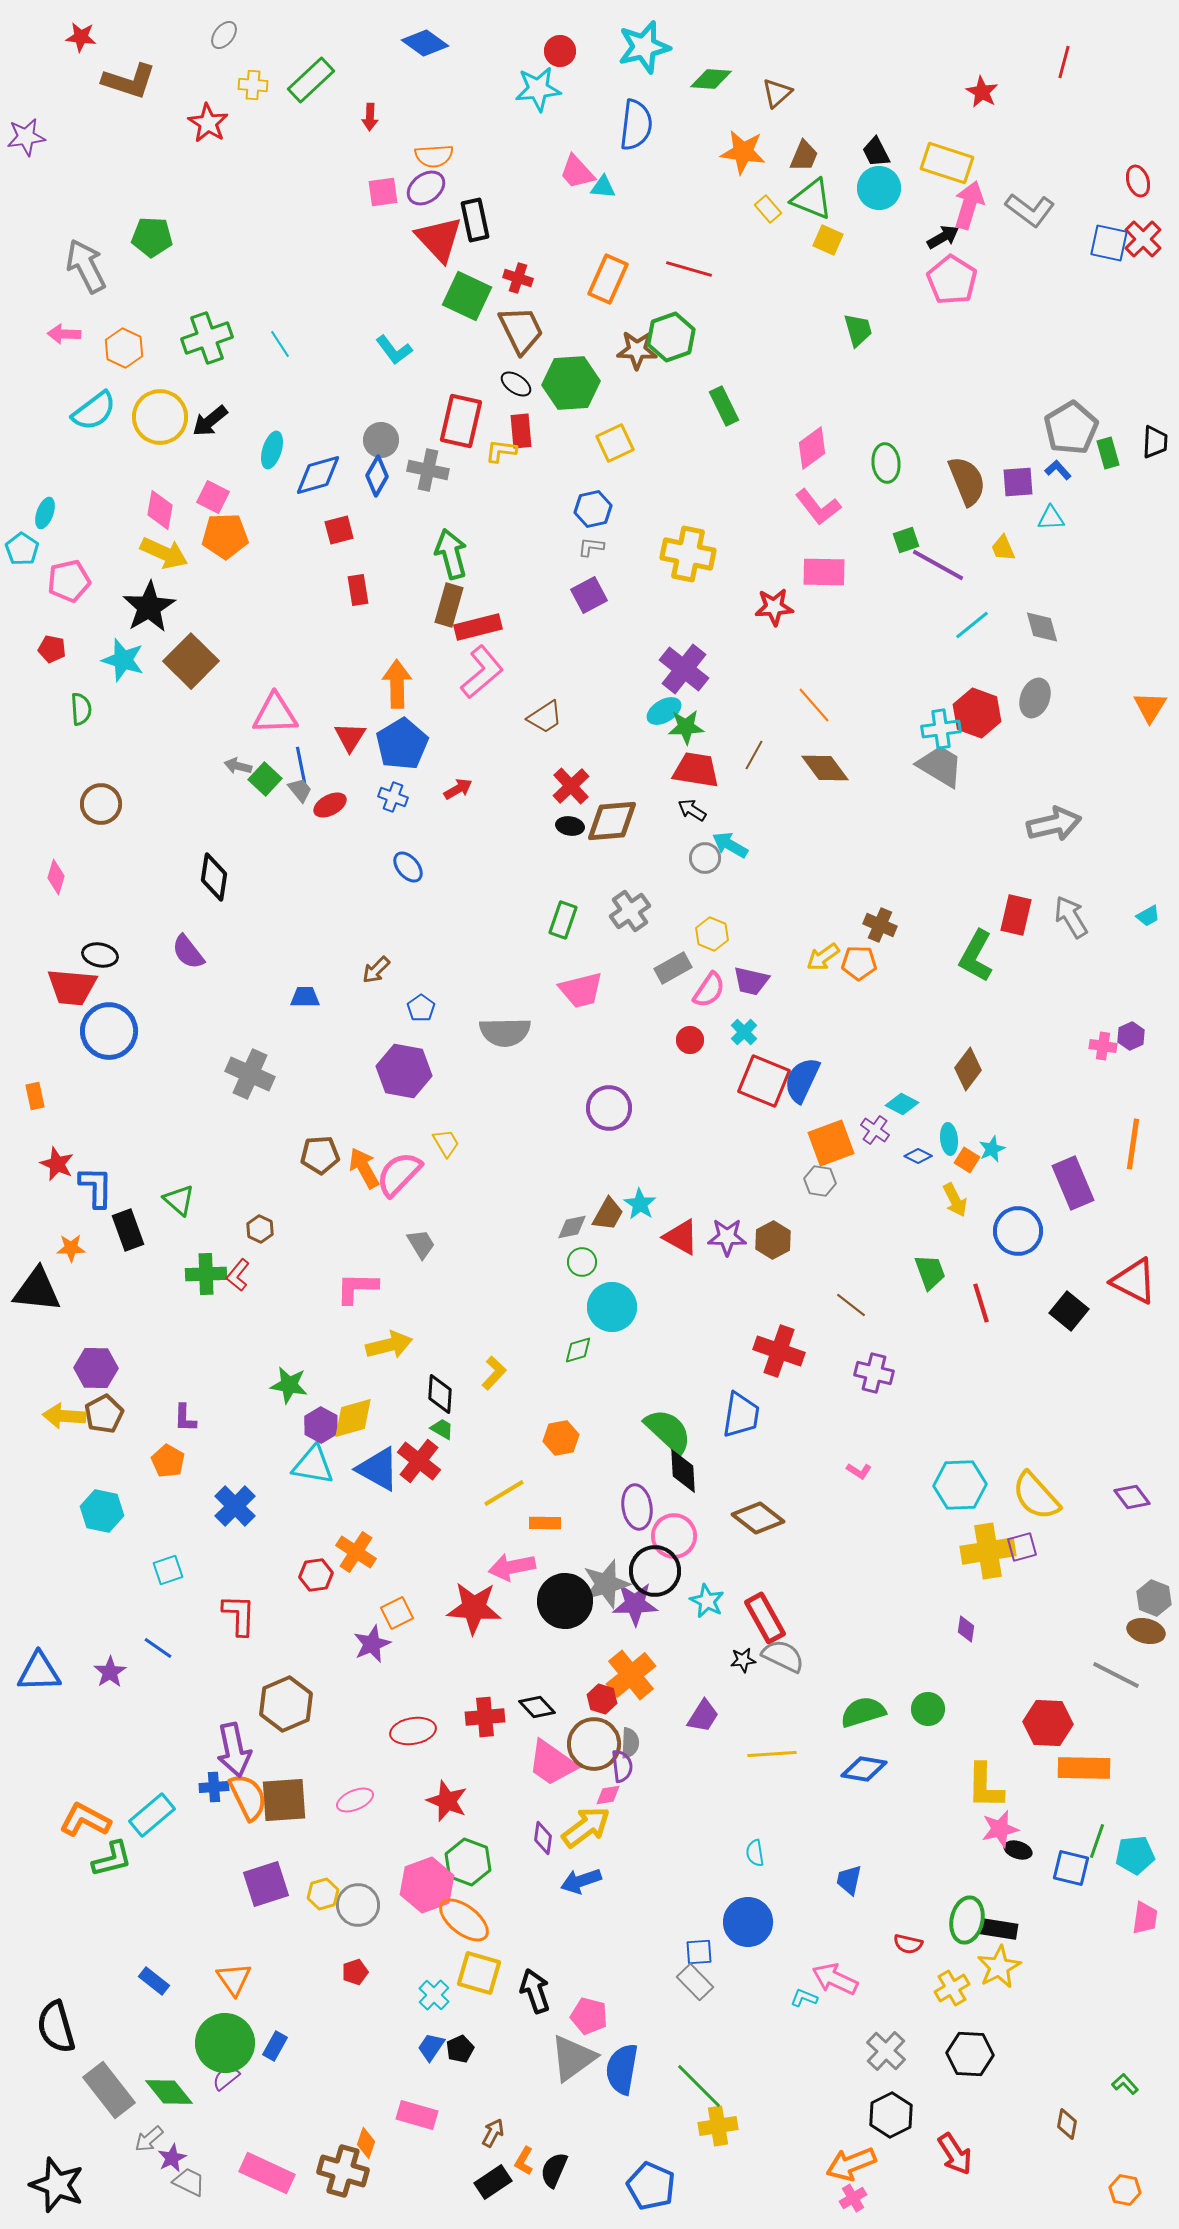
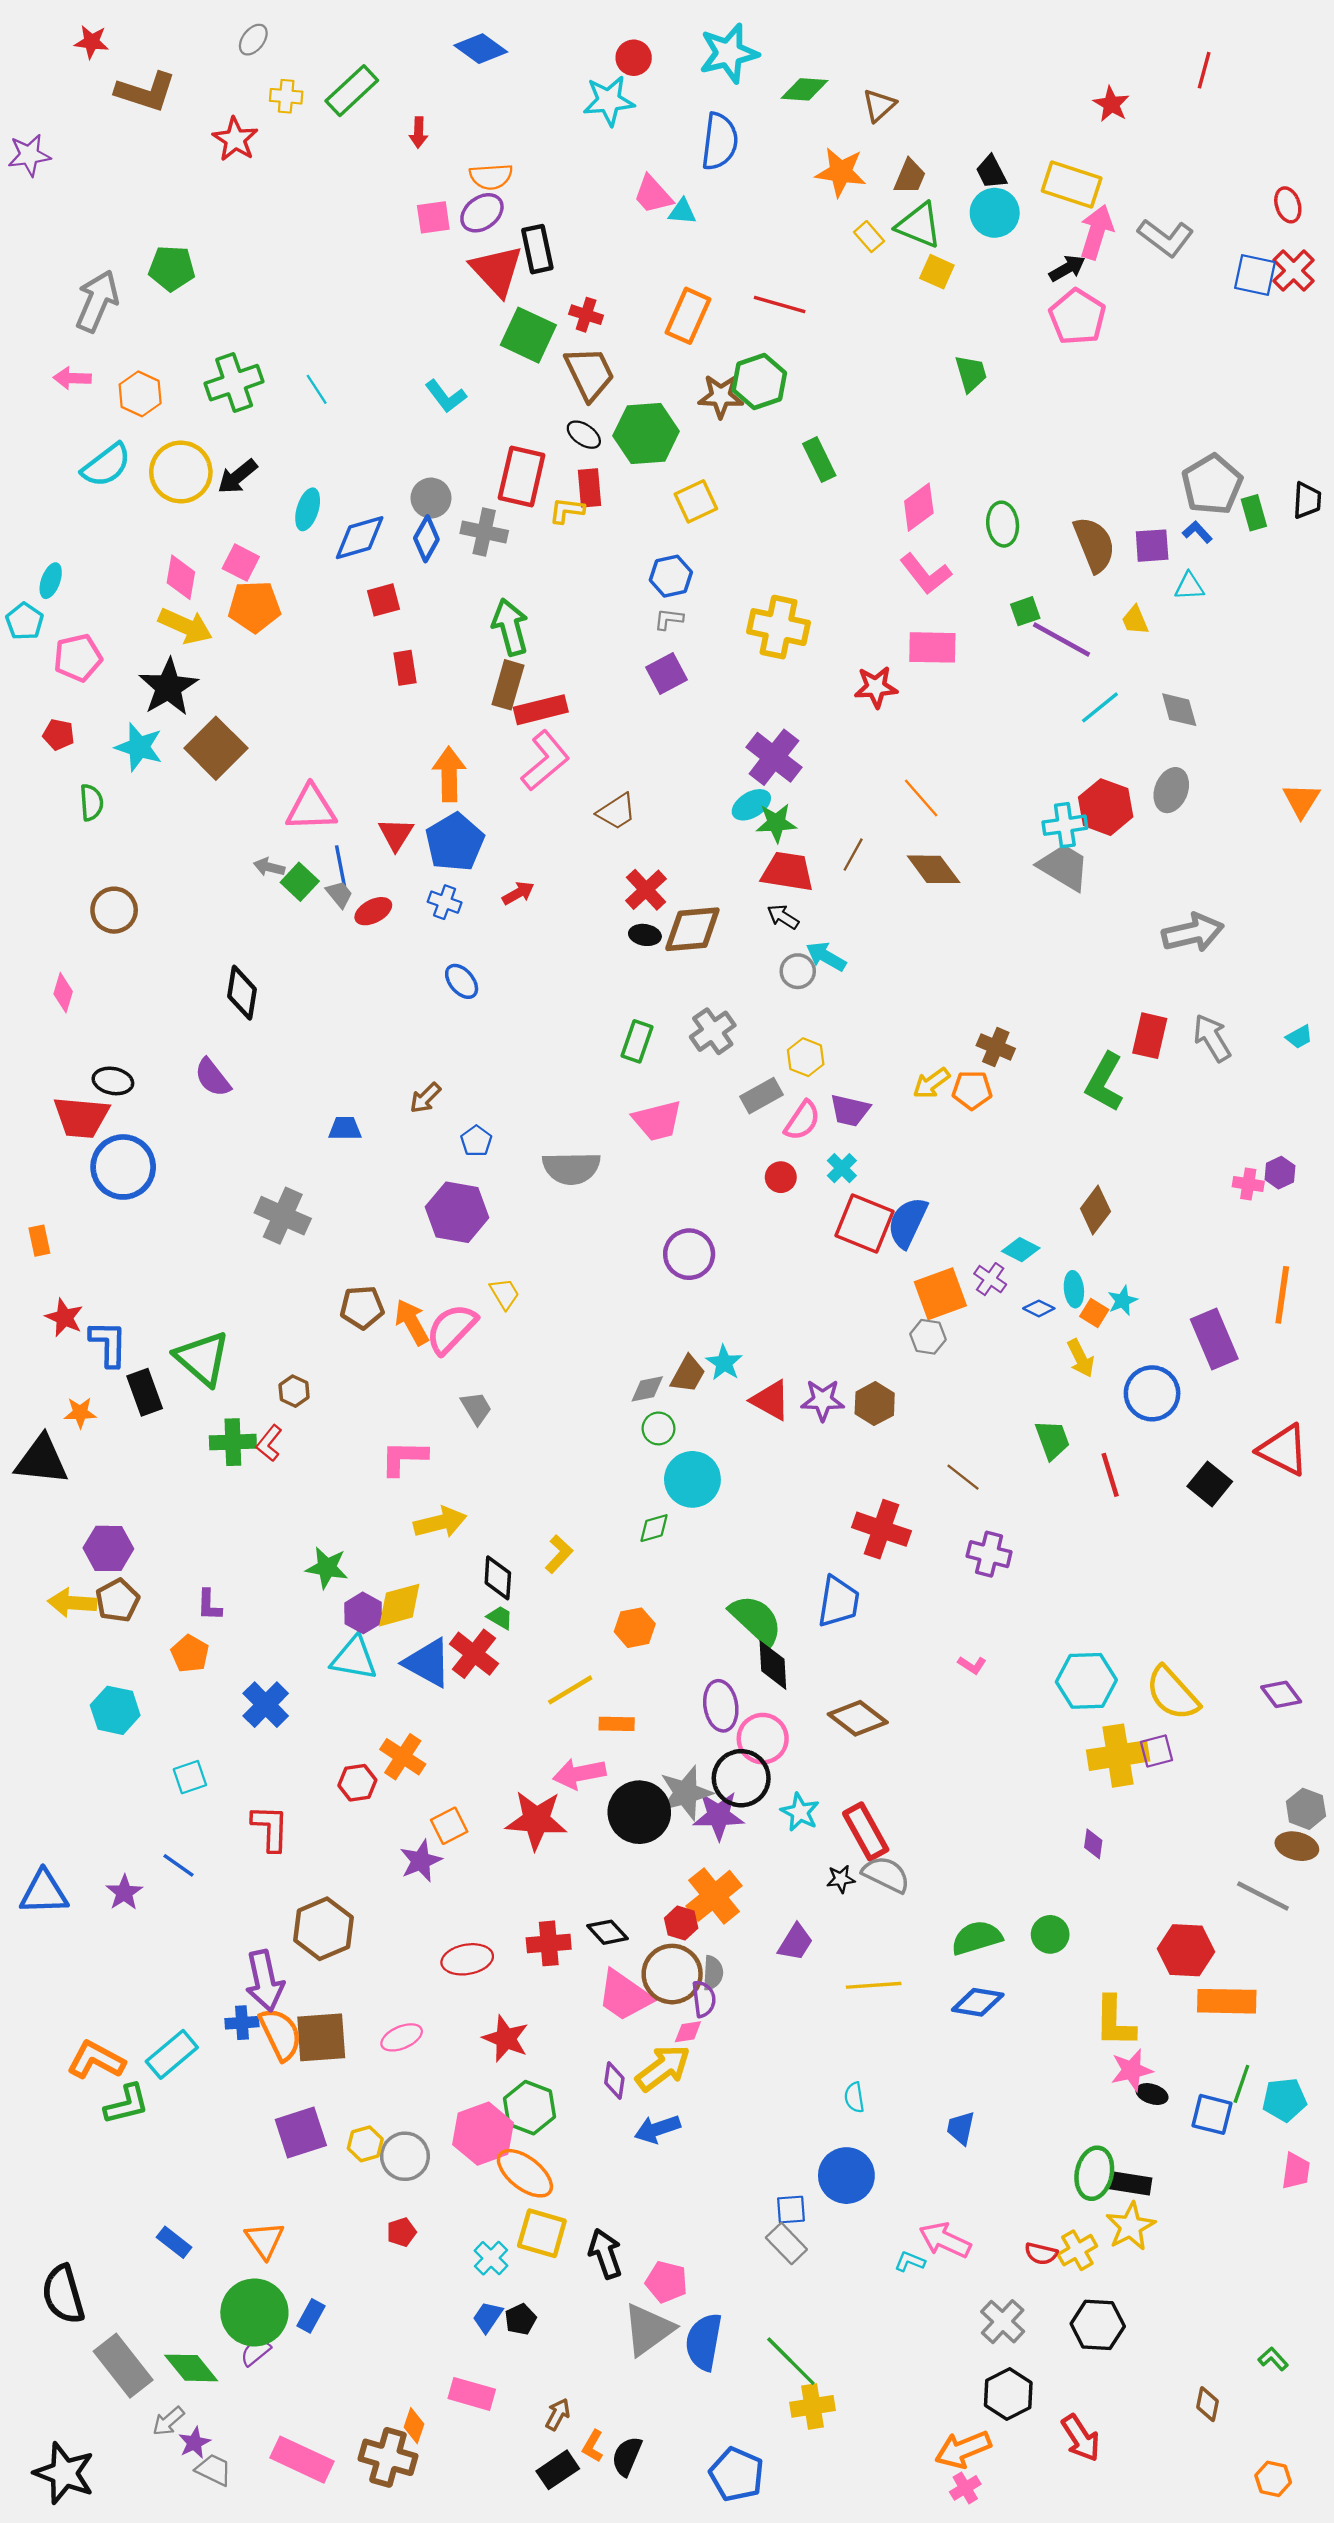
gray arrow: (86, 266) -> (97, 301), turned 50
green triangle: (179, 1200) -> (202, 1358), size x1.6
red semicircle: (908, 1944) -> (1041, 2254), moved

